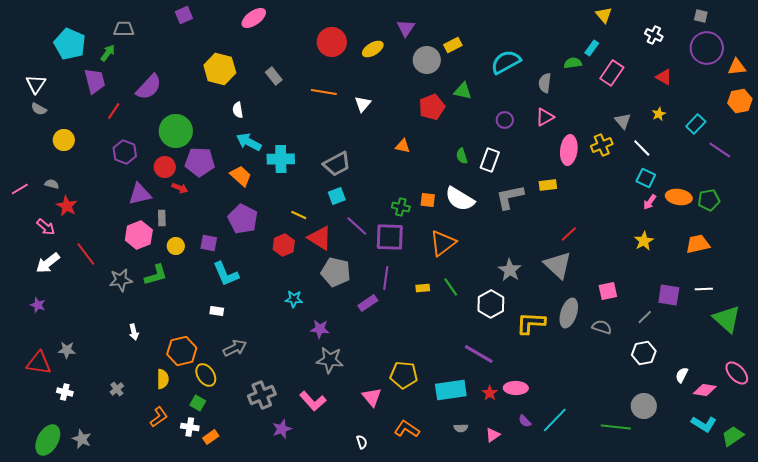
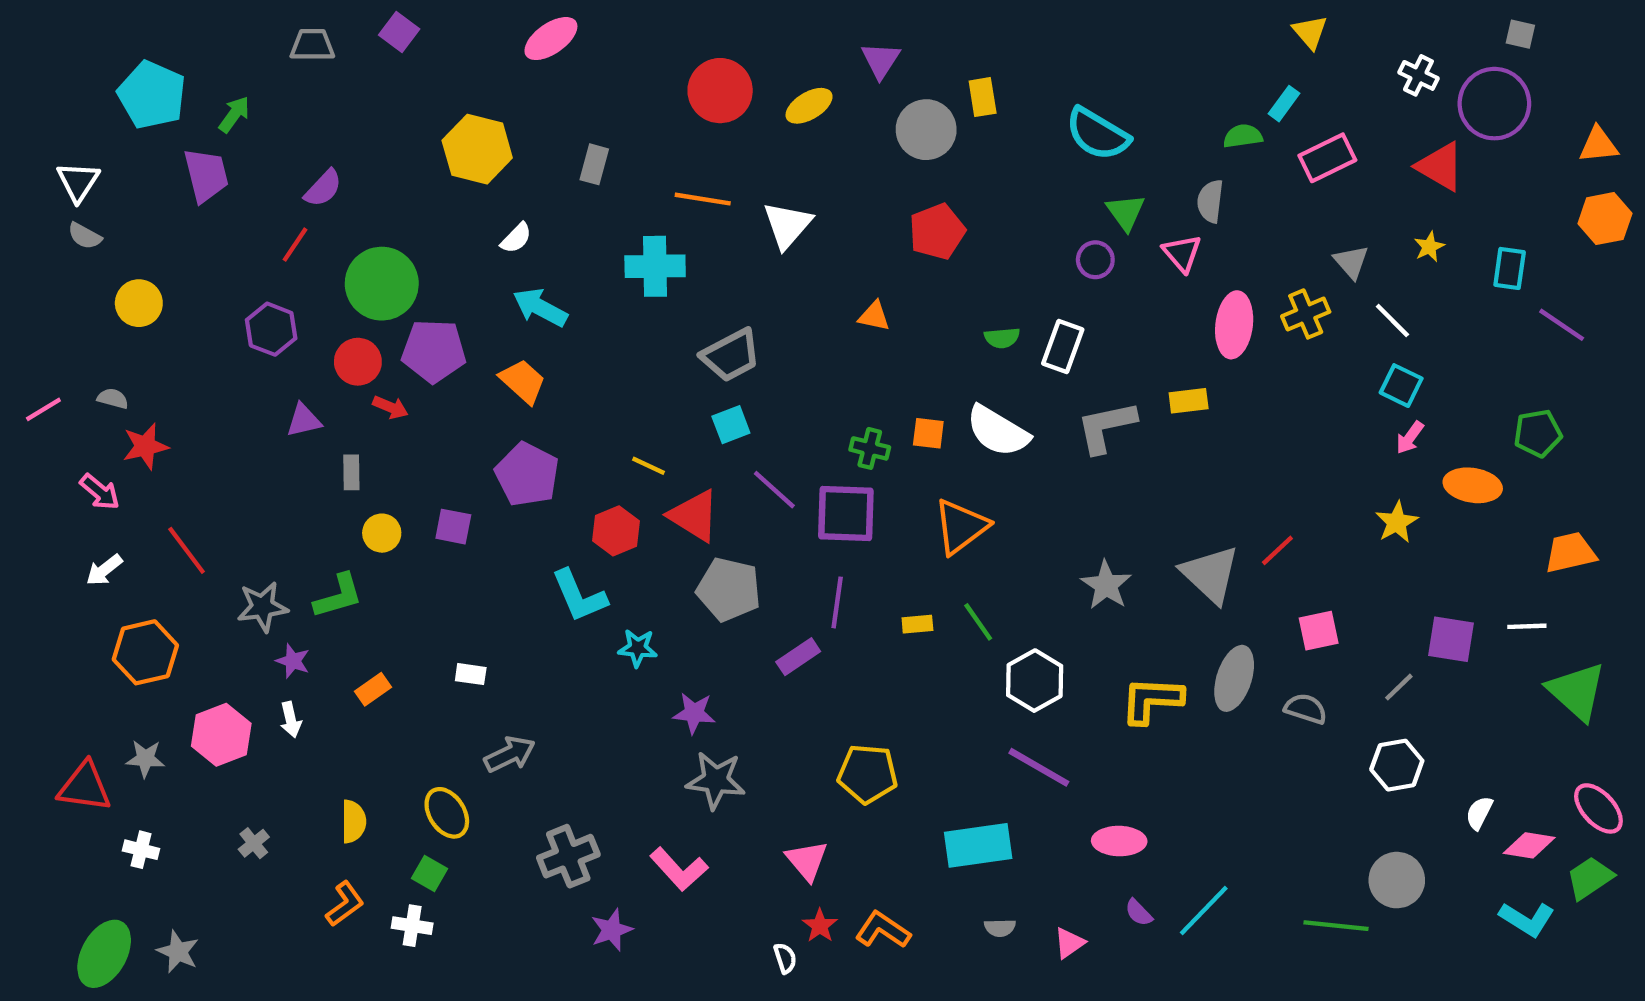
purple square: (184, 15) -> (399, 32), turned -30
gray trapezoid: (124, 29) -> (312, 45), moved
yellow rectangle: (453, 45) -> (983, 97), turned -72
purple circle: (707, 48) -> (1494, 104), moved
cyan semicircle: (506, 62) -> (1097, 134), turned -120
pink rectangle: (612, 73) -> (1327, 158), turned 30
gray rectangle: (274, 76) -> (594, 164), turned 54
red triangle: (664, 77) -> (1440, 166), size x1.4
gray semicircle: (545, 83) -> (1210, 201), moved
purple semicircle: (149, 87) -> (323, 188), size x0.7
green triangle: (463, 91) -> (1126, 212), moved, turned 42
white triangle: (363, 104) -> (787, 225), size x1.4
white semicircle: (238, 110) -> (516, 238), turned -126
red line: (114, 111) -> (295, 245), moved
pink triangle: (545, 117) -> (1182, 253), turned -42
cyan rectangle: (696, 124) -> (1510, 268), turned -36
green semicircle: (462, 156) -> (1002, 338), turned -77
cyan cross: (281, 159) -> (655, 266), moved
purple triangle: (140, 194) -> (304, 420), size x0.7
orange ellipse: (679, 197) -> (1473, 485), moved
red star: (67, 206) -> (145, 446), turned 30
red line: (569, 234) -> (1277, 550), moved
pink hexagon: (139, 235) -> (221, 735), moved
orange trapezoid: (698, 244) -> (1570, 553), moved
white arrow: (48, 263) -> (104, 570), size x0.7
cyan L-shape: (226, 274) -> (579, 596), moved
white hexagon: (491, 304) -> (1035, 681), moved
purple star: (38, 305) -> (293, 661), moved
orange hexagon: (182, 351) -> (145, 652), moved
yellow pentagon: (404, 375) -> (868, 774), moved
red star: (490, 393) -> (820, 926), moved
green trapezoid: (733, 436) -> (1590, 878), moved
orange rectangle: (211, 437) -> (373, 689), moved

